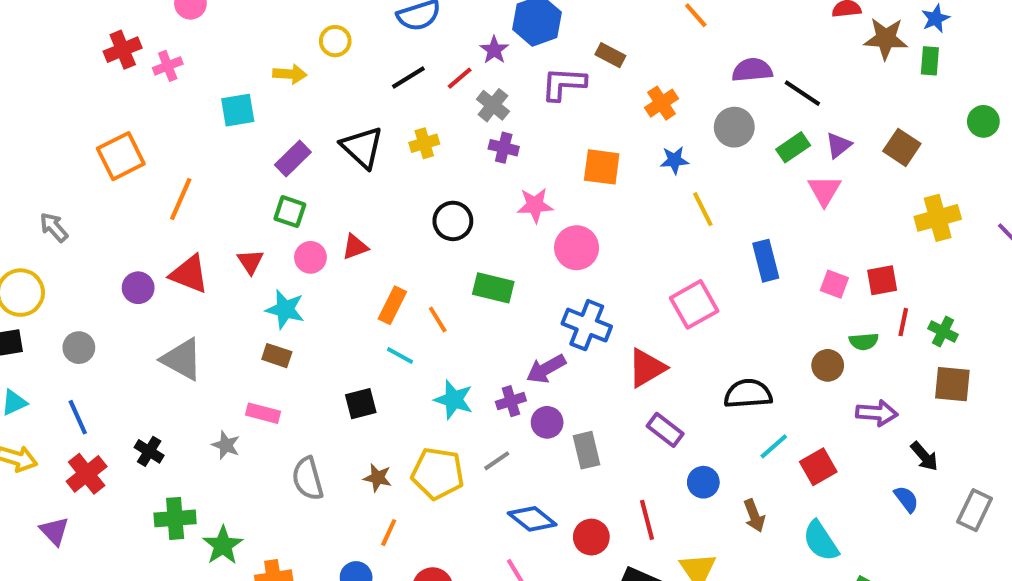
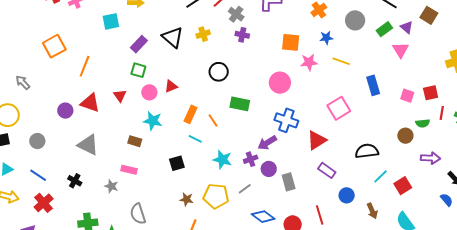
purple triangle: (839, 145) -> (407, 27), turned -40
brown square: (902, 147) -> (429, 15), moved
pink star: (535, 205) -> (309, 62), moved
yellow line: (703, 209) -> (341, 61), turned -42
cyan star: (285, 309) -> (153, 121), moved
blue line: (78, 417) -> (38, 175), turned -30
black cross: (149, 451) -> (75, 181), moved
gray semicircle: (308, 479) -> (138, 214), moved

